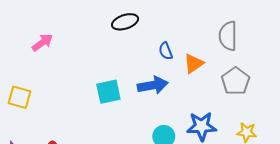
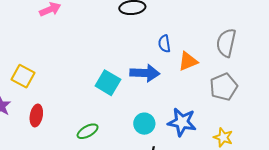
cyan square: (108, 92) -> (108, 83), moved, turned 30
yellow square: (19, 97) -> (23, 76), moved

